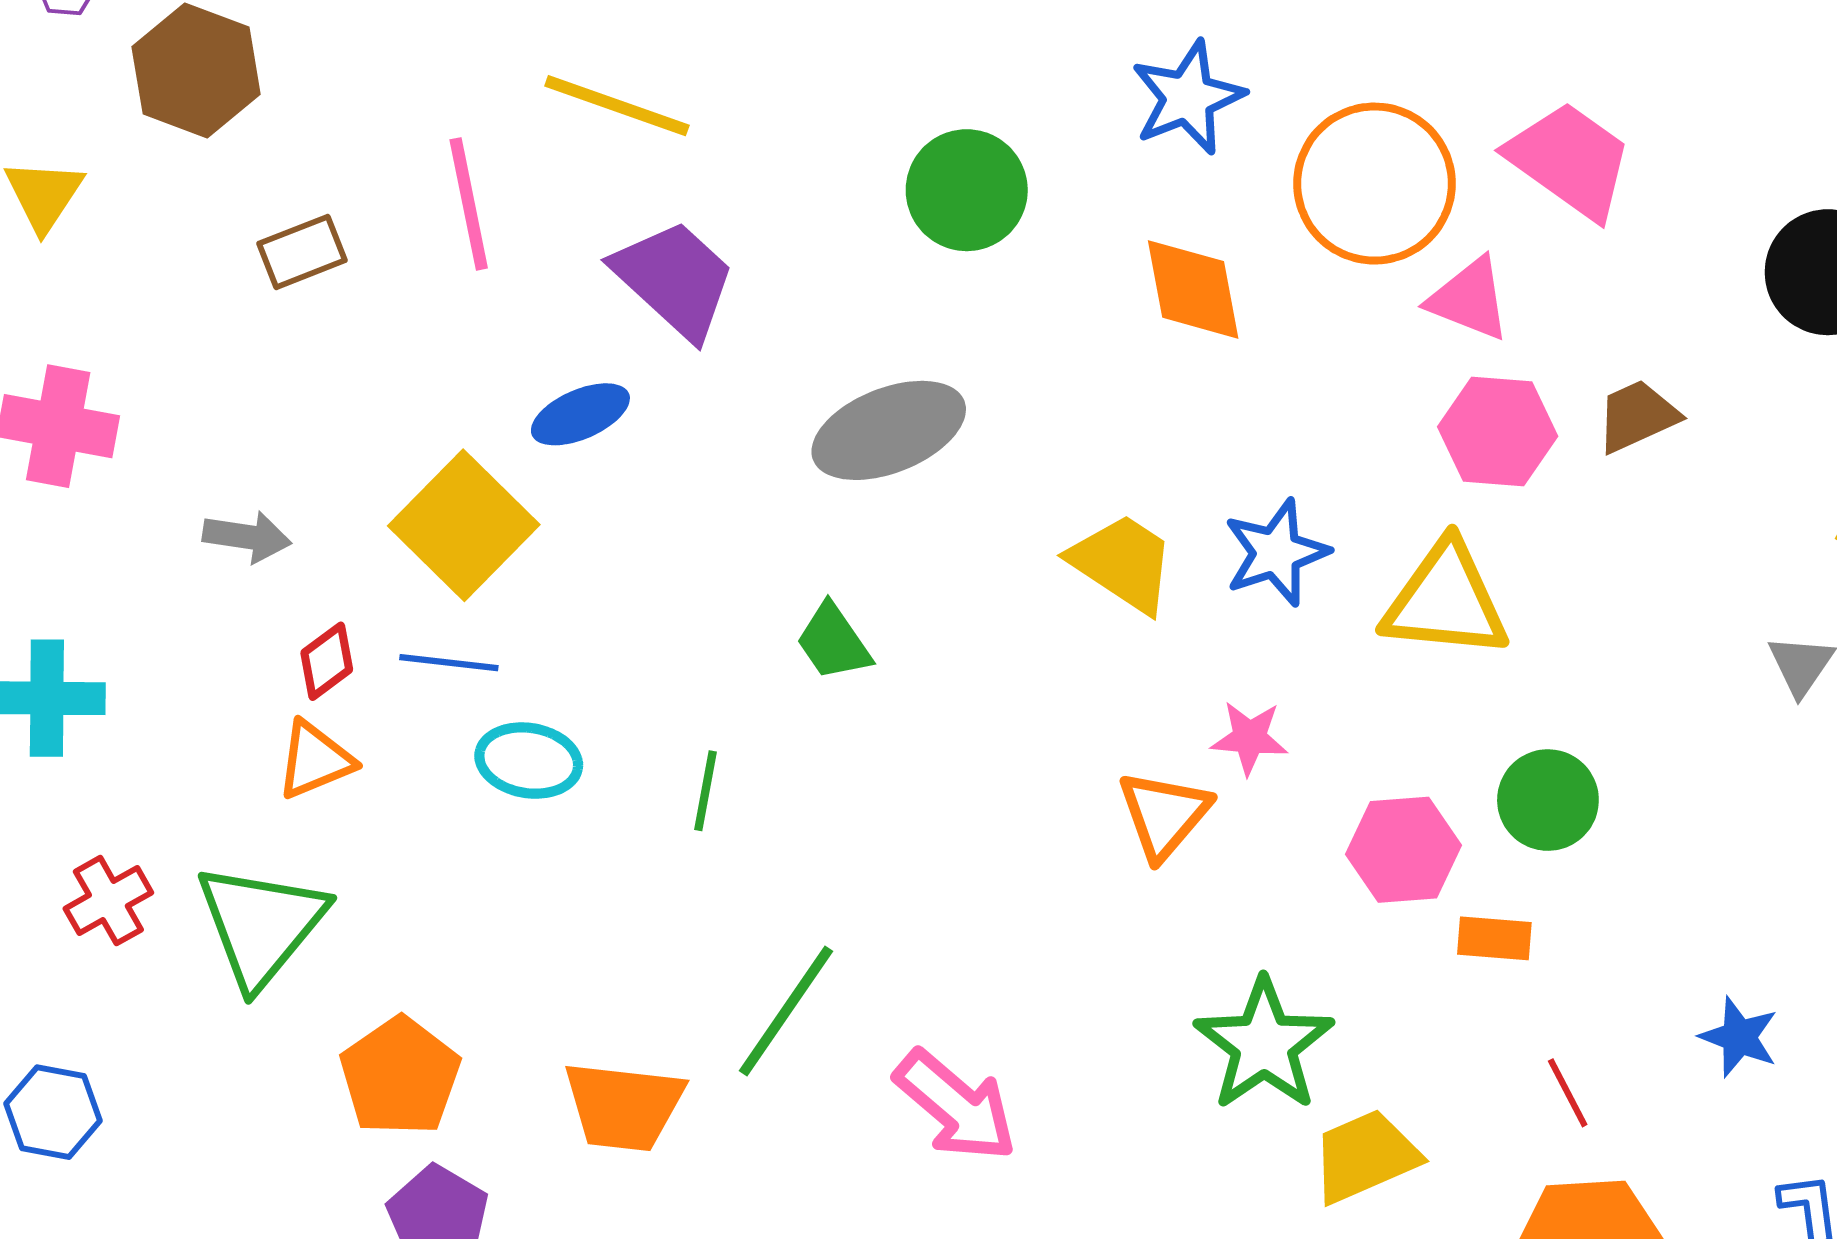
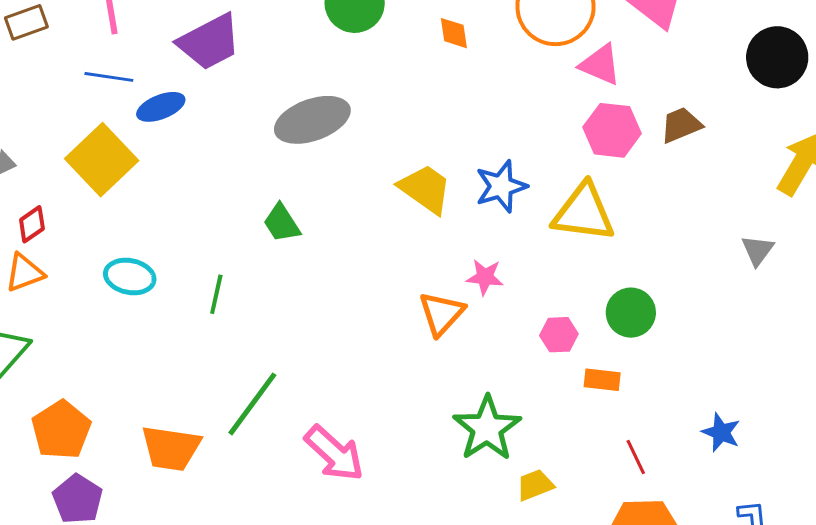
purple trapezoid: (675, 279) -> (209, 42), turned 108
orange diamond: (1193, 289) -> (454, 33), moved, size x0.6
blue line: (449, 663) -> (109, 77), moved
pink hexagon: (1404, 850) -> (559, 335), size x0.7
yellow trapezoid: (1365, 1156) -> (535, 485), size x0.7

